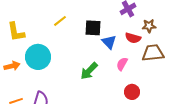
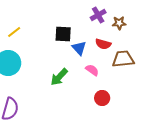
yellow line: (60, 21) -> (14, 32), moved
brown star: (149, 26) -> (119, 23), moved
pink semicircle: (122, 64) -> (92, 70), turned 96

